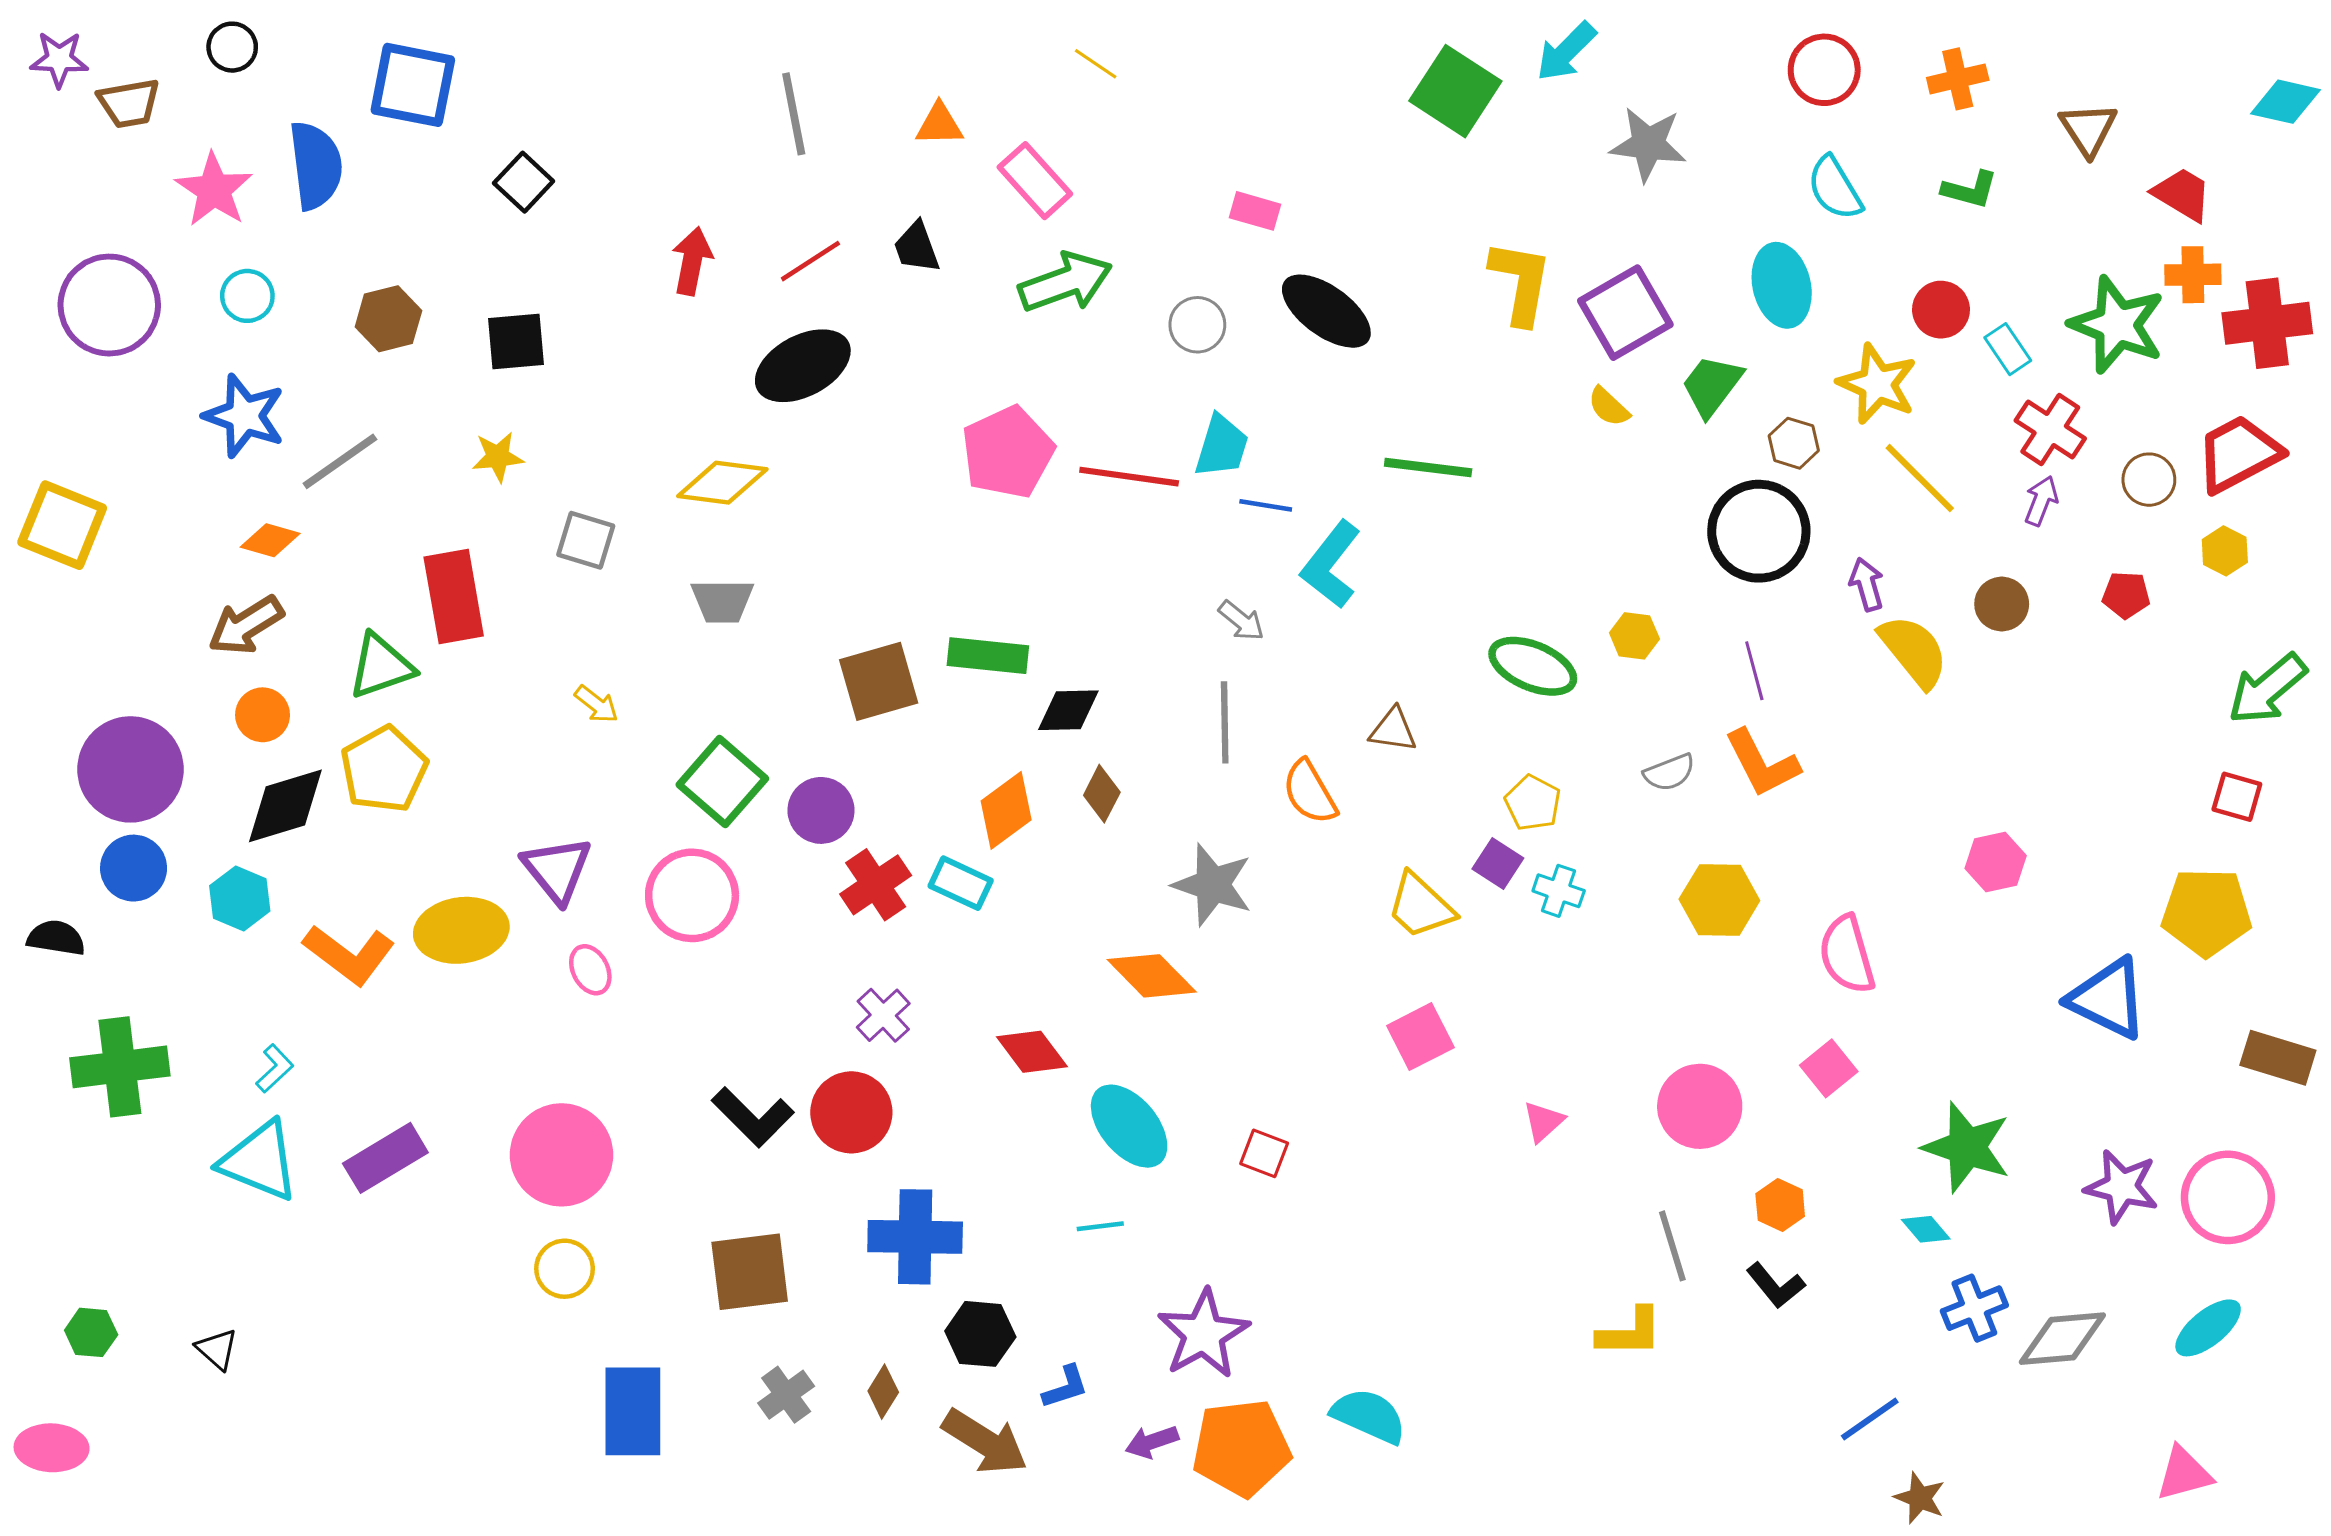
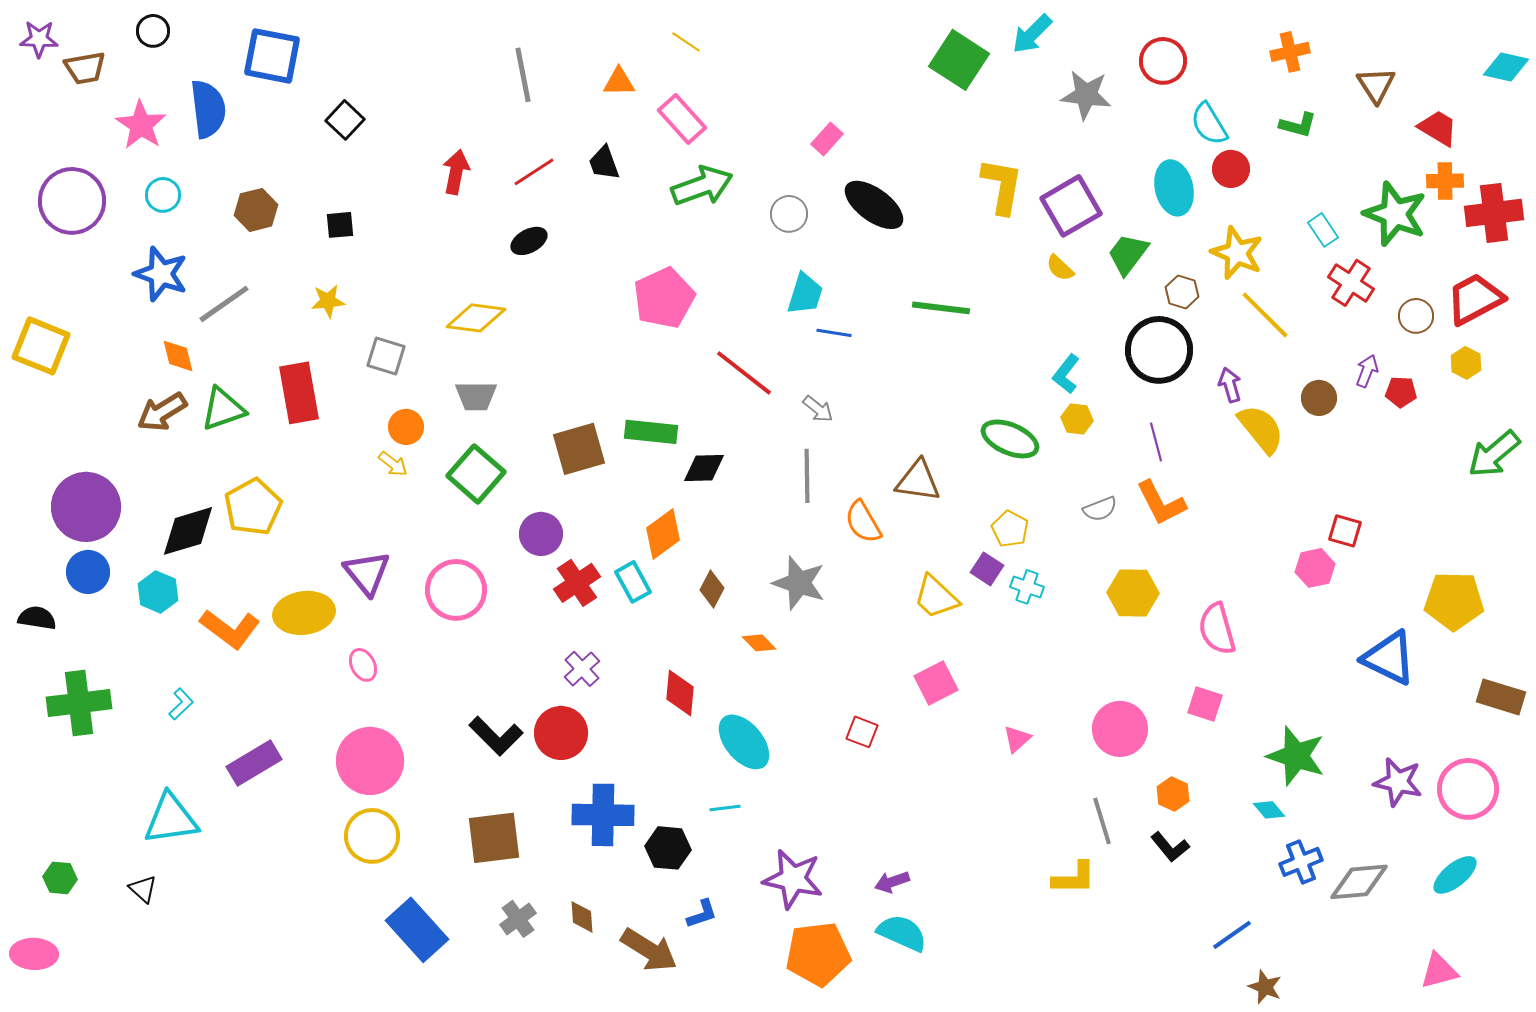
yellow line: (1096, 64) -> (686, 42), moved
red circle: (1824, 70) -> (1163, 61), moved
pink rectangle: (1255, 211) -> (827, 139), turned -64
red circle: (1941, 310) -> (1231, 169), moved
black square: (516, 341) -> (340, 225), size x0.7
black ellipse: (803, 366) -> (529, 241), size x0.6
red line: (1129, 477) -> (744, 373), moved, turned 30
purple arrow: (2041, 501) -> (1367, 371), moved
orange diamond: (270, 540) -> (178, 356), turned 60
cyan L-shape: (1331, 565) -> (1066, 374), moved, size x0.7
green triangle: (381, 666) -> (223, 409), moved
orange circle: (263, 715) -> (406, 427), moved
brown triangle: (1393, 730) -> (918, 481), size x1.4
green square: (722, 782) -> (476, 474), moved
brown diamond: (1102, 794) -> (712, 589), moved
red square: (2237, 797) -> (1345, 531), moved
cyan rectangle: (961, 883) -> (633, 582), turned 36
pink ellipse: (590, 970) -> (363, 665), moved
orange diamond: (1152, 976) -> (759, 643), size x0.6
red diamond: (1032, 1052) -> (680, 693), turned 42
pink square: (1829, 1068) -> (1205, 704), turned -33
red square: (1264, 1153) -> (862, 732), moved
cyan triangle: (259, 1161) -> (171, 819), moved, turned -30
yellow circle: (565, 1269) -> (372, 836), size x1.4
black hexagon: (980, 1334) -> (668, 848), moved
purple star: (1203, 1334) -> (793, 879), turned -30
brown diamond: (883, 1392) -> (582, 917), turned -36
blue rectangle: (633, 1411) -> (417, 930), turned -42
purple arrow: (1152, 1442) -> (892, 882), moved

